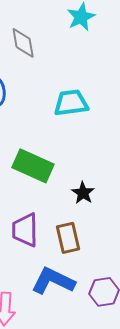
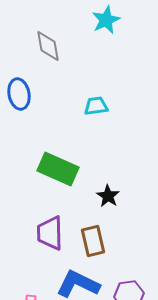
cyan trapezoid: (71, 103) -> (96, 106), size x0.7

